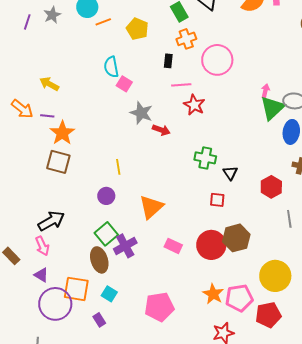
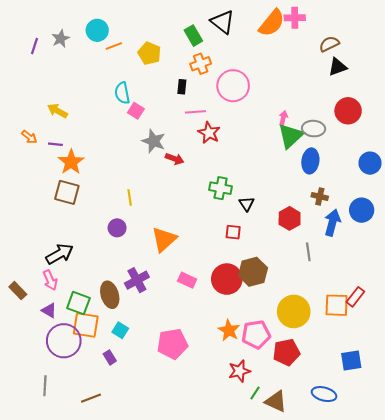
orange arrow: (22, 109) -> (29, 137), size x0.7
green square: (106, 234) -> (78, 303), moved, turned -30

